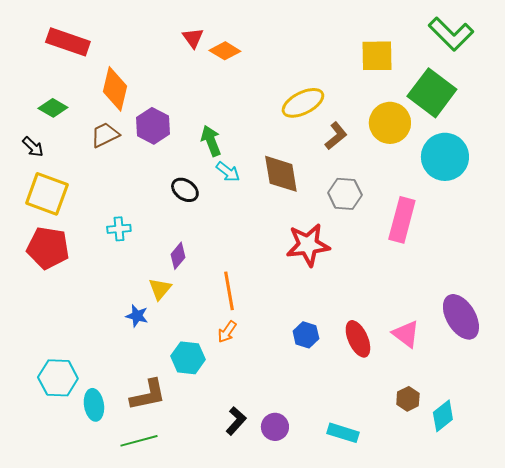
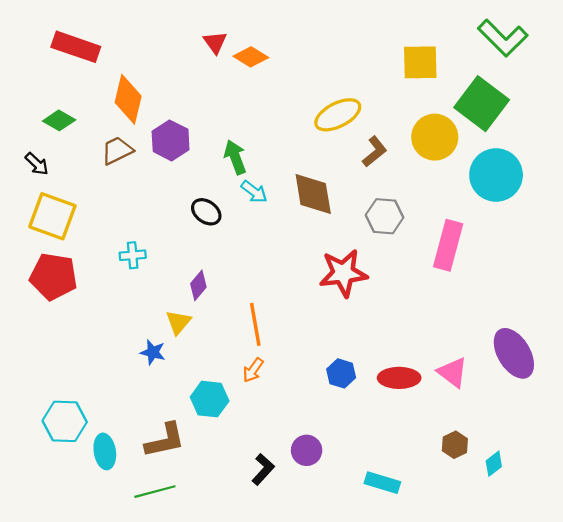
red ellipse: (358, 339) -> (399, 378), turned -66
cyan diamond: (443, 416) -> (494, 464), size x0.7
purple circle: (275, 427) -> (307, 450), moved

